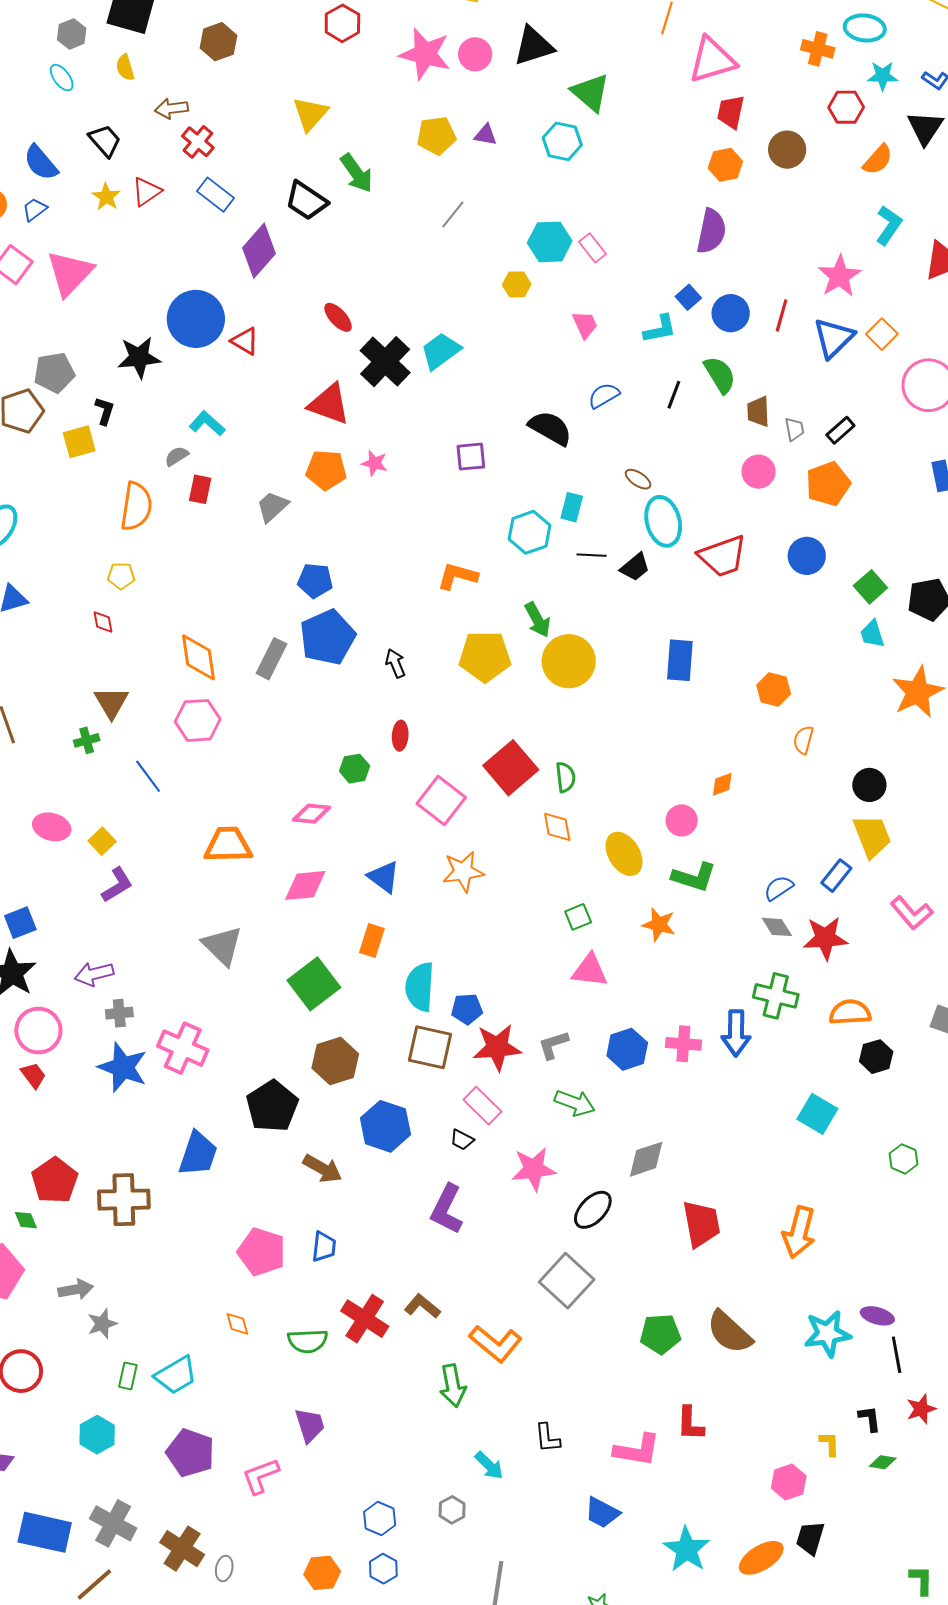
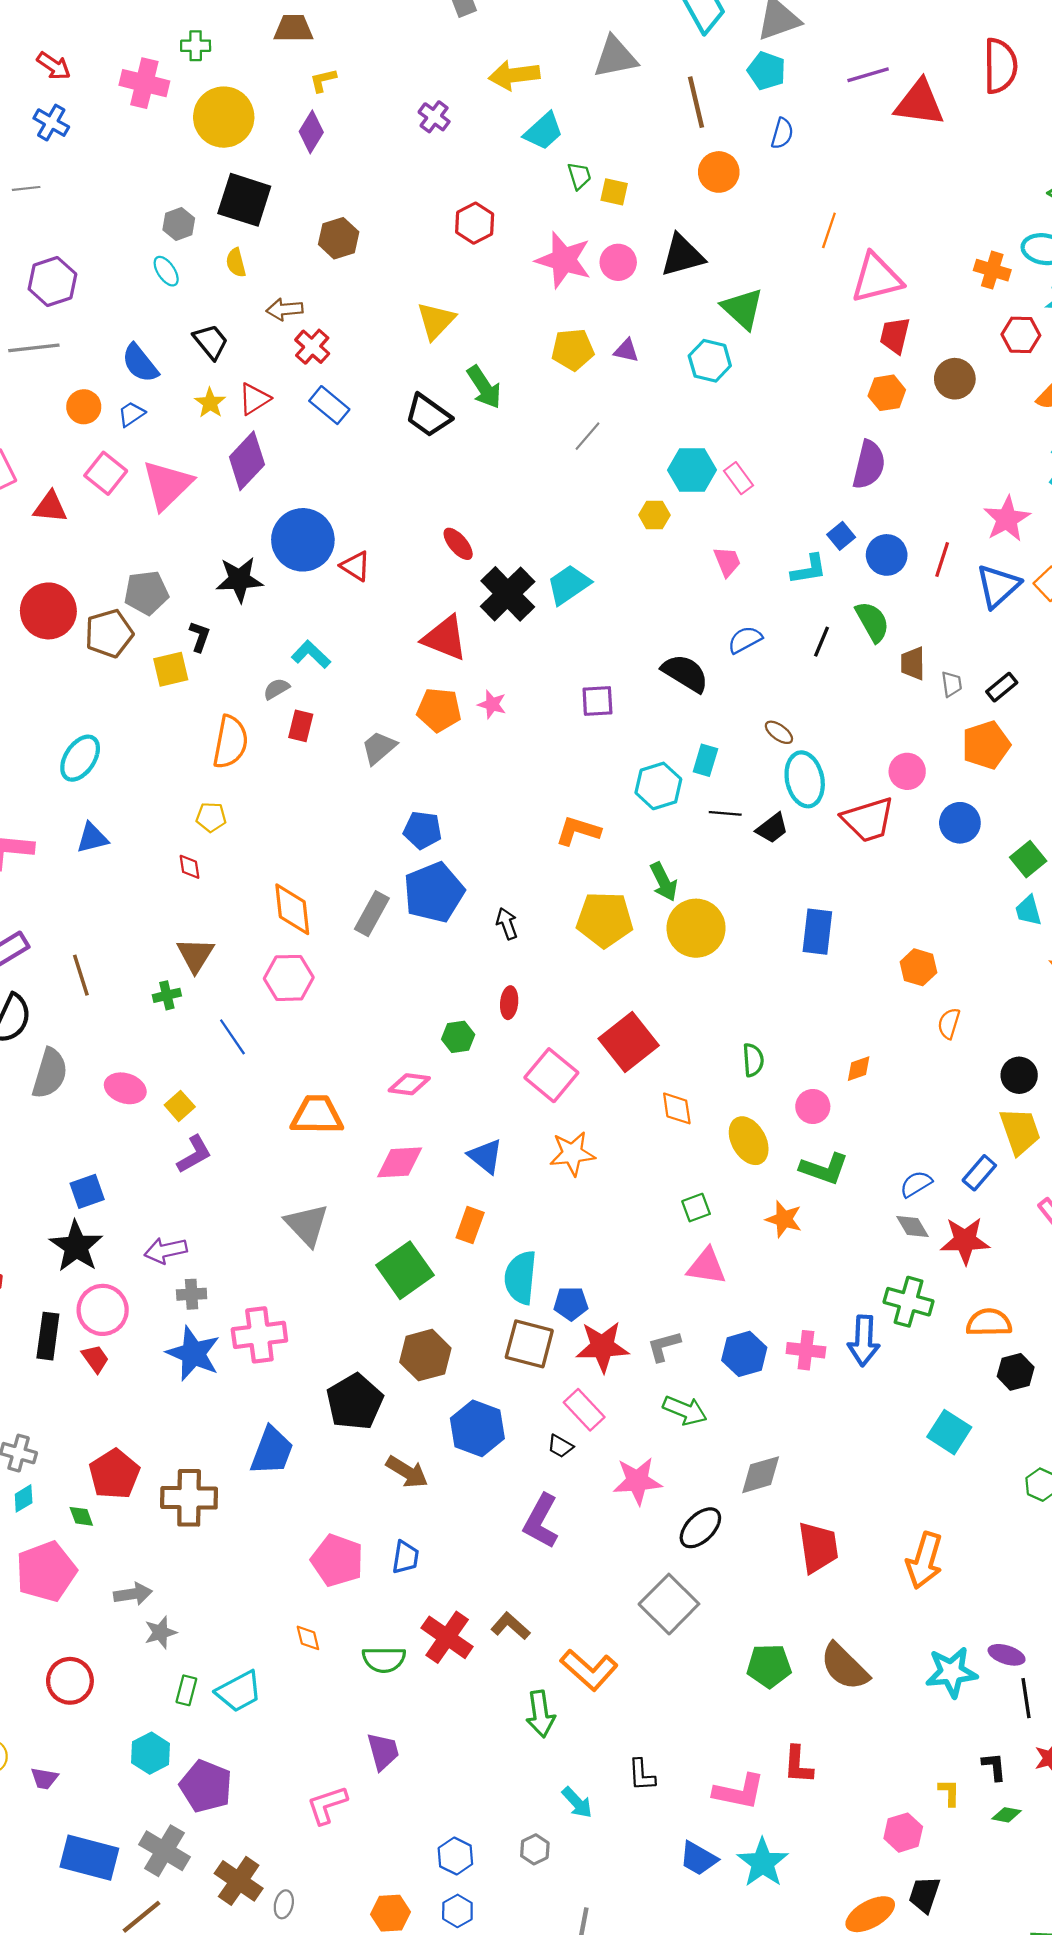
purple diamond: (259, 251) -> (247, 461), moved
pink circle: (759, 472) -> (907, 771), moved
green semicircle: (565, 777) -> (753, 1060), moved
pink cross: (183, 1048) -> (259, 1335), turned -33
purple pentagon: (190, 1453) -> (206, 1786), moved
cyan star: (687, 1549) -> (763, 1863), moved

